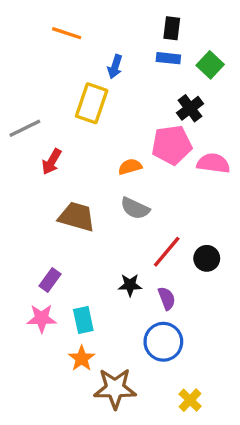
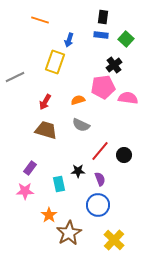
red arrow: (52, 162) -> (45, 102), moved
cyan rectangle: (83, 320) -> (59, 184), moved
brown star: (115, 388) -> (69, 233), turned -30
yellow cross: (190, 400) -> (114, 240), size x1.5

